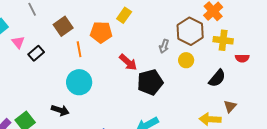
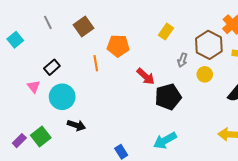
yellow rectangle: (124, 15) -> (166, 32), moved
brown square: (63, 26) -> (84, 26), moved
pink triangle: (18, 42) -> (34, 87), moved
cyan circle: (79, 82) -> (62, 97), moved

